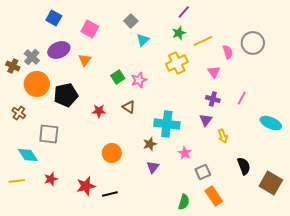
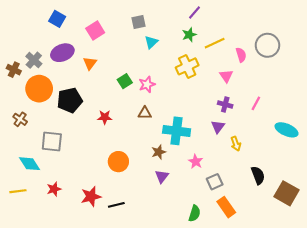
gray square: (131, 21) -> (138, 22), turned 32
pink square: (90, 29) -> (95, 30), turned 30
brown triangle: (129, 107) -> (145, 113), moved, turned -32

